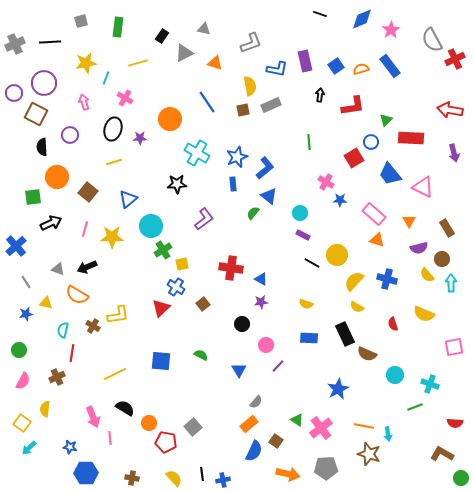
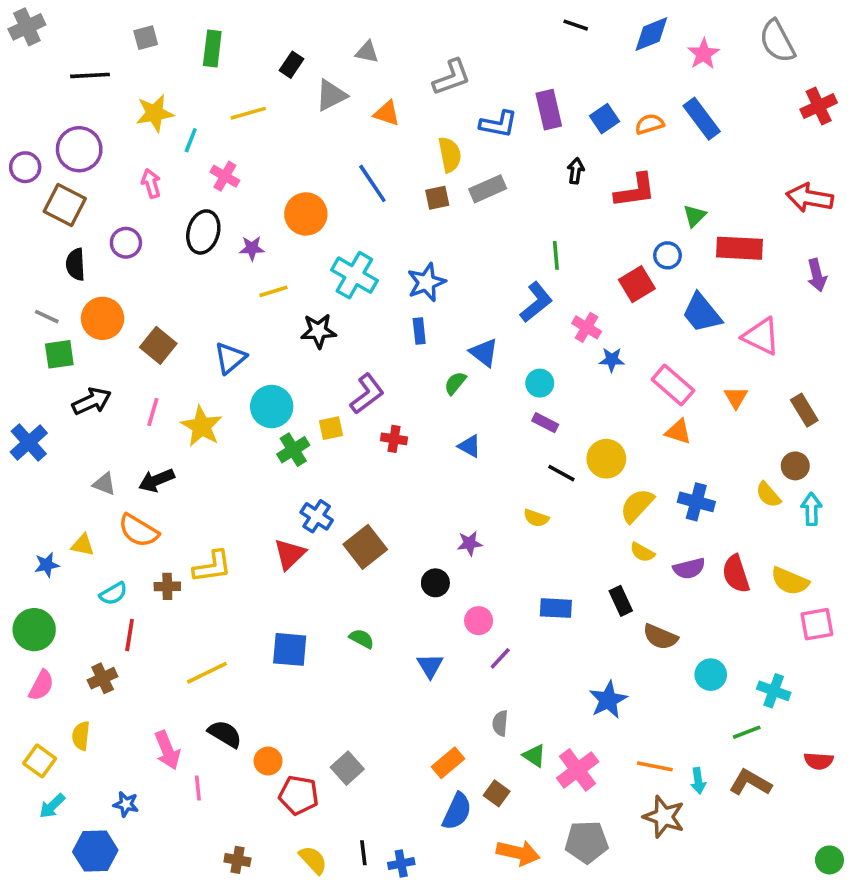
gray semicircle: (432, 40) -> (777, 41), moved
gray cross: (15, 44) -> (27, 27), moved
yellow line: (114, 162) -> (273, 291), moved
blue L-shape: (265, 168) -> (536, 302), moved
yellow star: (112, 237) -> (201, 426), turned 30
purple semicircle: (419, 248) -> (689, 568), moved
yellow square: (182, 264) -> (331, 428), moved
red cross: (231, 268) -> (394, 439), moved, size x0.6
blue triangle: (261, 279) -> (470, 446), moved
gray line: (26, 282) -> (47, 317), moved, turned -32
brown square: (203, 304) -> (365, 547), size x1.6
yellow semicircle: (306, 304) -> (536, 518), moved
yellow semicircle: (424, 314) -> (790, 581), moved
red semicircle: (393, 324) -> (736, 574), moved, size x1.5
brown cross: (93, 326) -> (167, 586), turned -32
cyan semicircle: (63, 330) -> (113, 594), turned -133
black rectangle: (345, 334) -> (621, 601), size x0.7
green circle: (19, 350) -> (34, 630), size x1.5
gray semicircle: (256, 402) -> (500, 723), moved, turned 144
brown L-shape: (442, 454) -> (750, 783), moved
blue hexagon: (86, 473) -> (95, 851), moved

